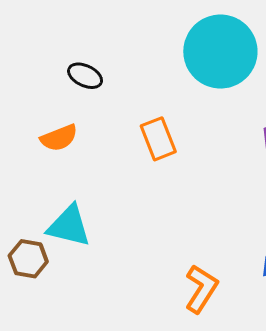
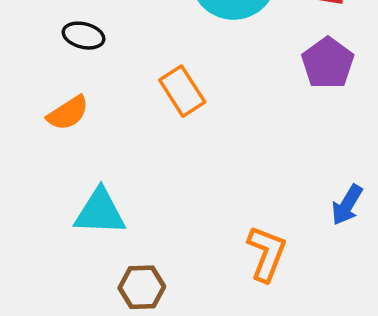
brown hexagon: (28, 259) -> (142, 287), moved

